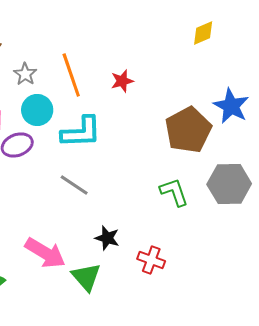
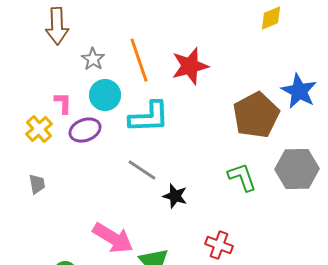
red star: (122, 81) -> (190, 66), size x1.6
black star: (107, 238) -> (175, 196), moved

